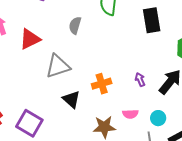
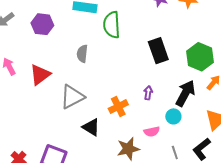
black rectangle: (152, 20) -> (158, 51), moved
purple arrow: (140, 80) -> (148, 93), moved, turned 40
cyan circle: (158, 118) -> (173, 116), moved

